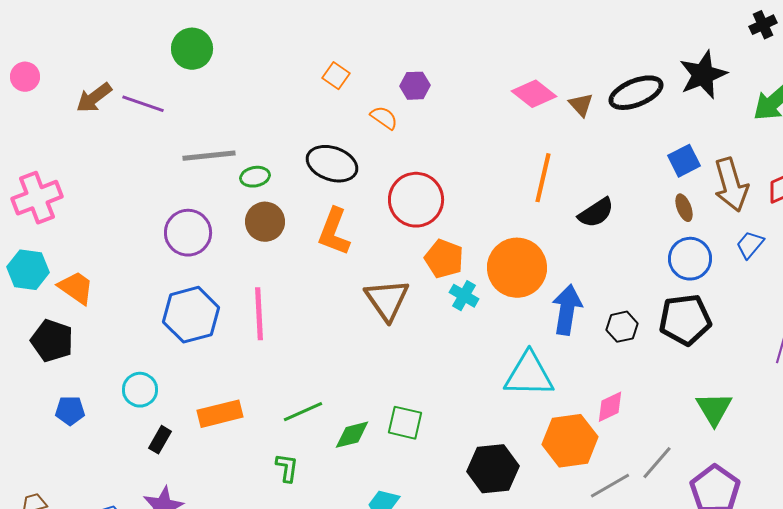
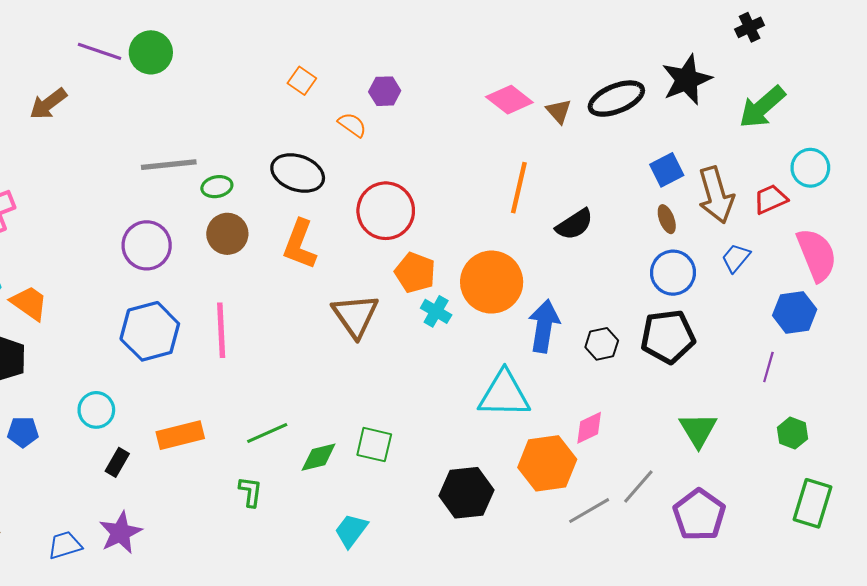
purple line: (143, 104) -> (99, 51), moved

